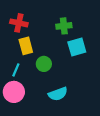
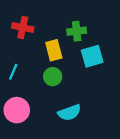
yellow rectangle: (26, 46) -> (54, 50), moved
cyan line: (16, 70) -> (13, 72), moved

